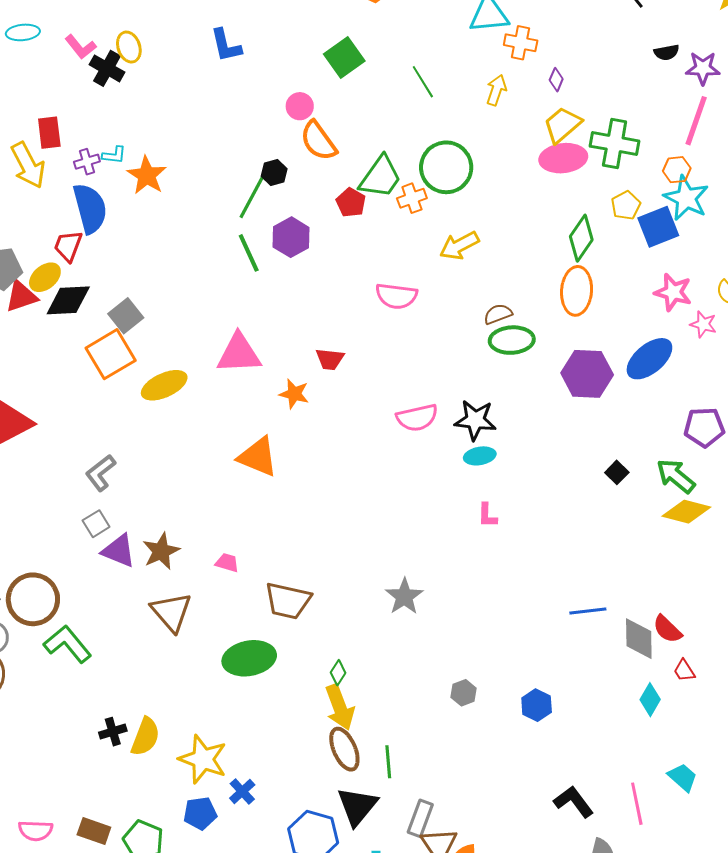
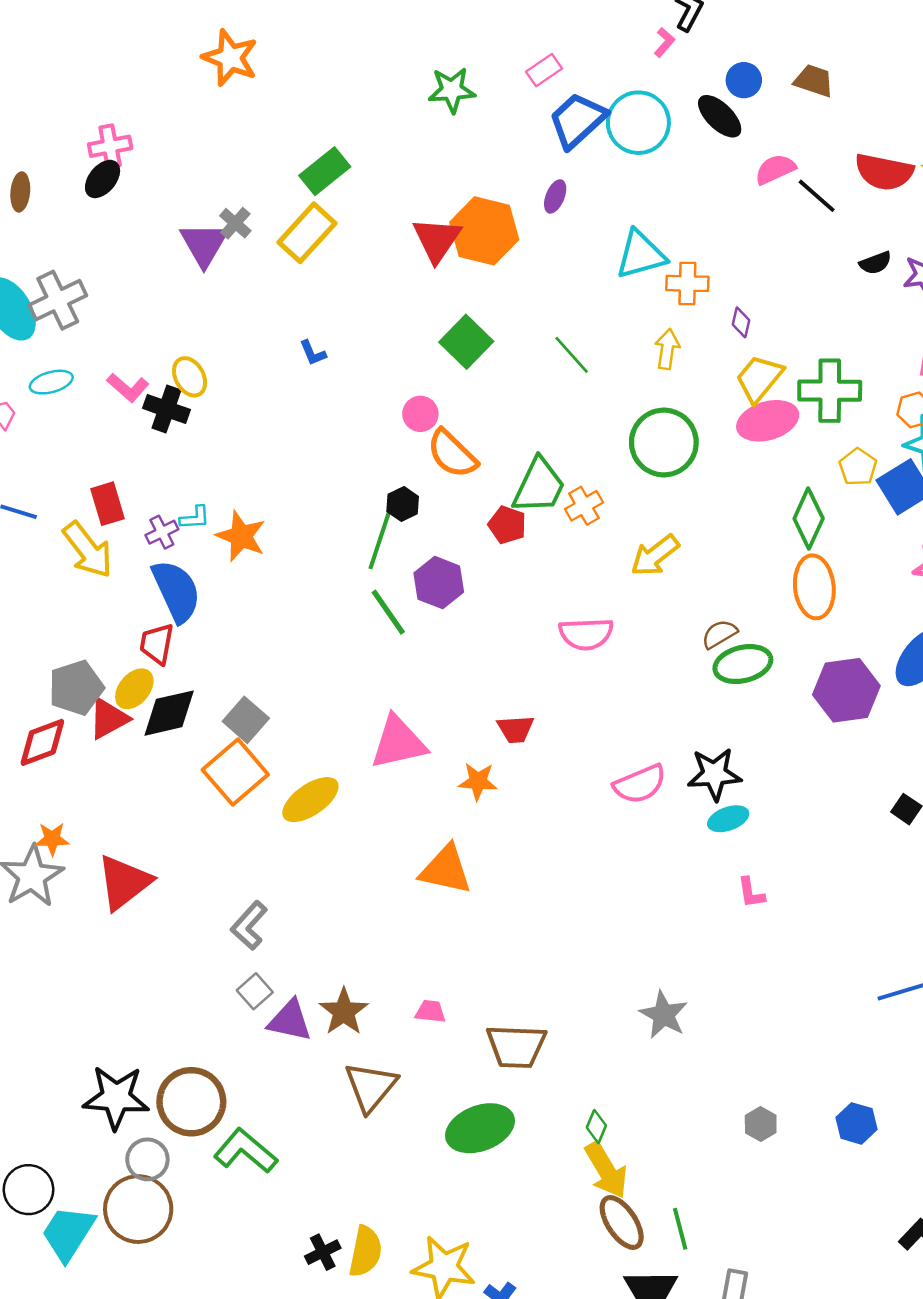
blue L-shape: (226, 45) -> (313, 353), size x0.6
green circle: (446, 167) -> (664, 442), moved
brown triangle: (171, 612) -> (371, 1087), turned 30

